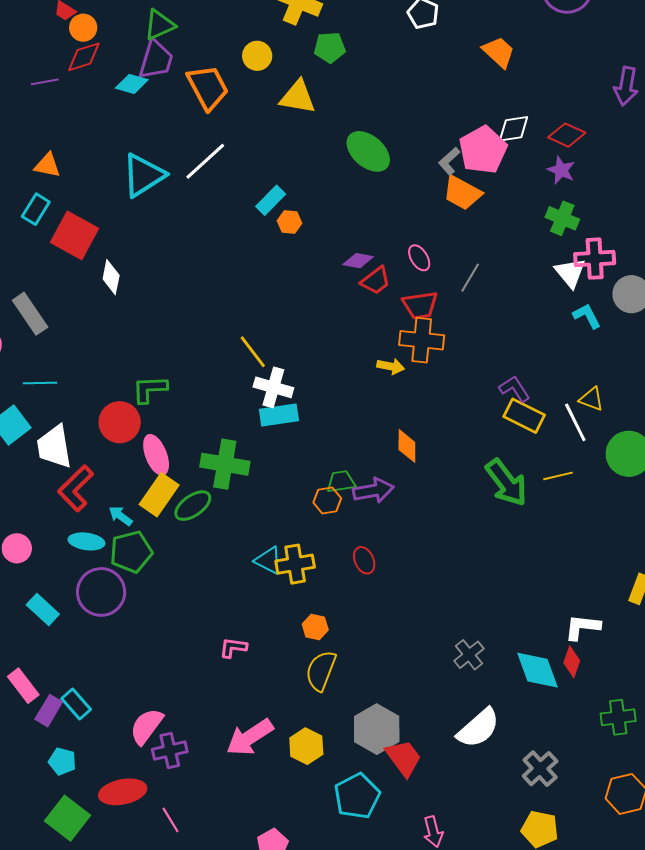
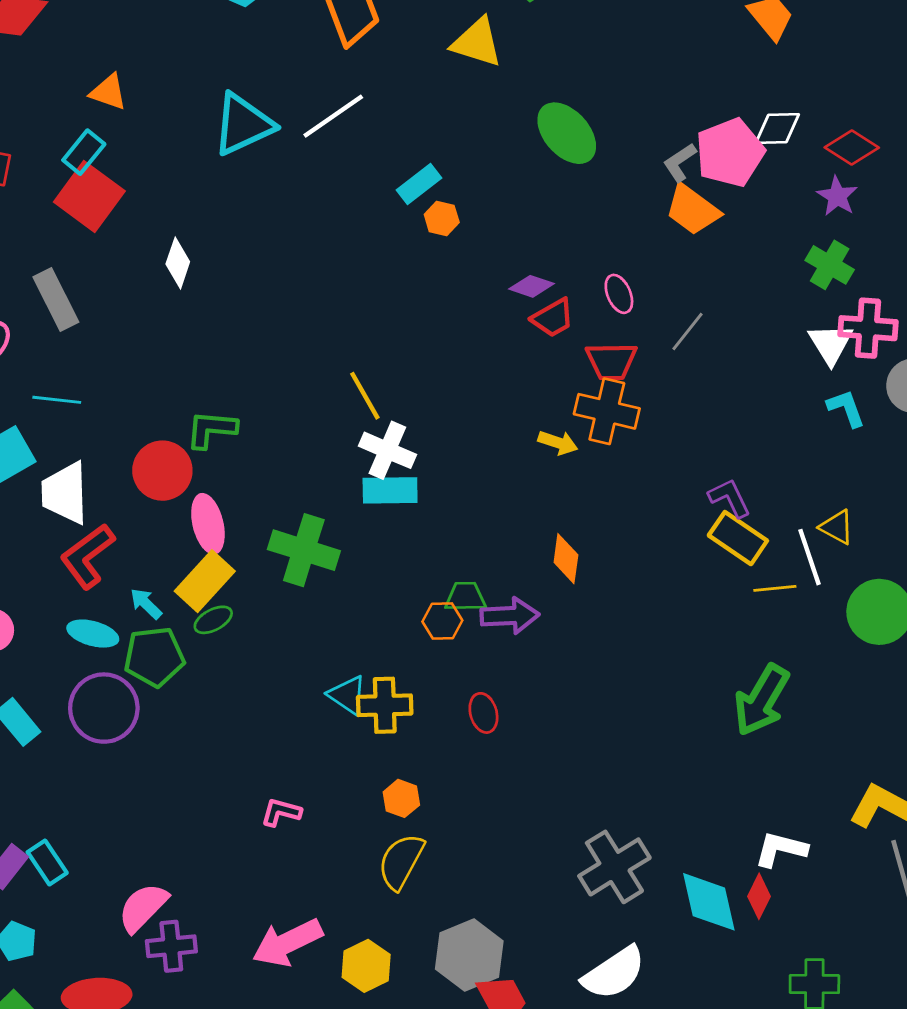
red square: (75, 235) -> (89, 197), moved
yellow line: (558, 476) -> (775, 588), moved
green arrow: (506, 483) -> (761, 700), moved, turned 60
green ellipse: (193, 506) -> (213, 620), moved, size x0.7
gray cross: (469, 655) -> (614, 867), size x1.6

